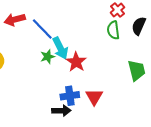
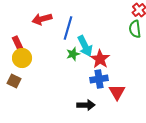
blue line: (42, 29) -> (68, 28), turned 60
blue cross: (70, 96) -> (99, 79), moved

